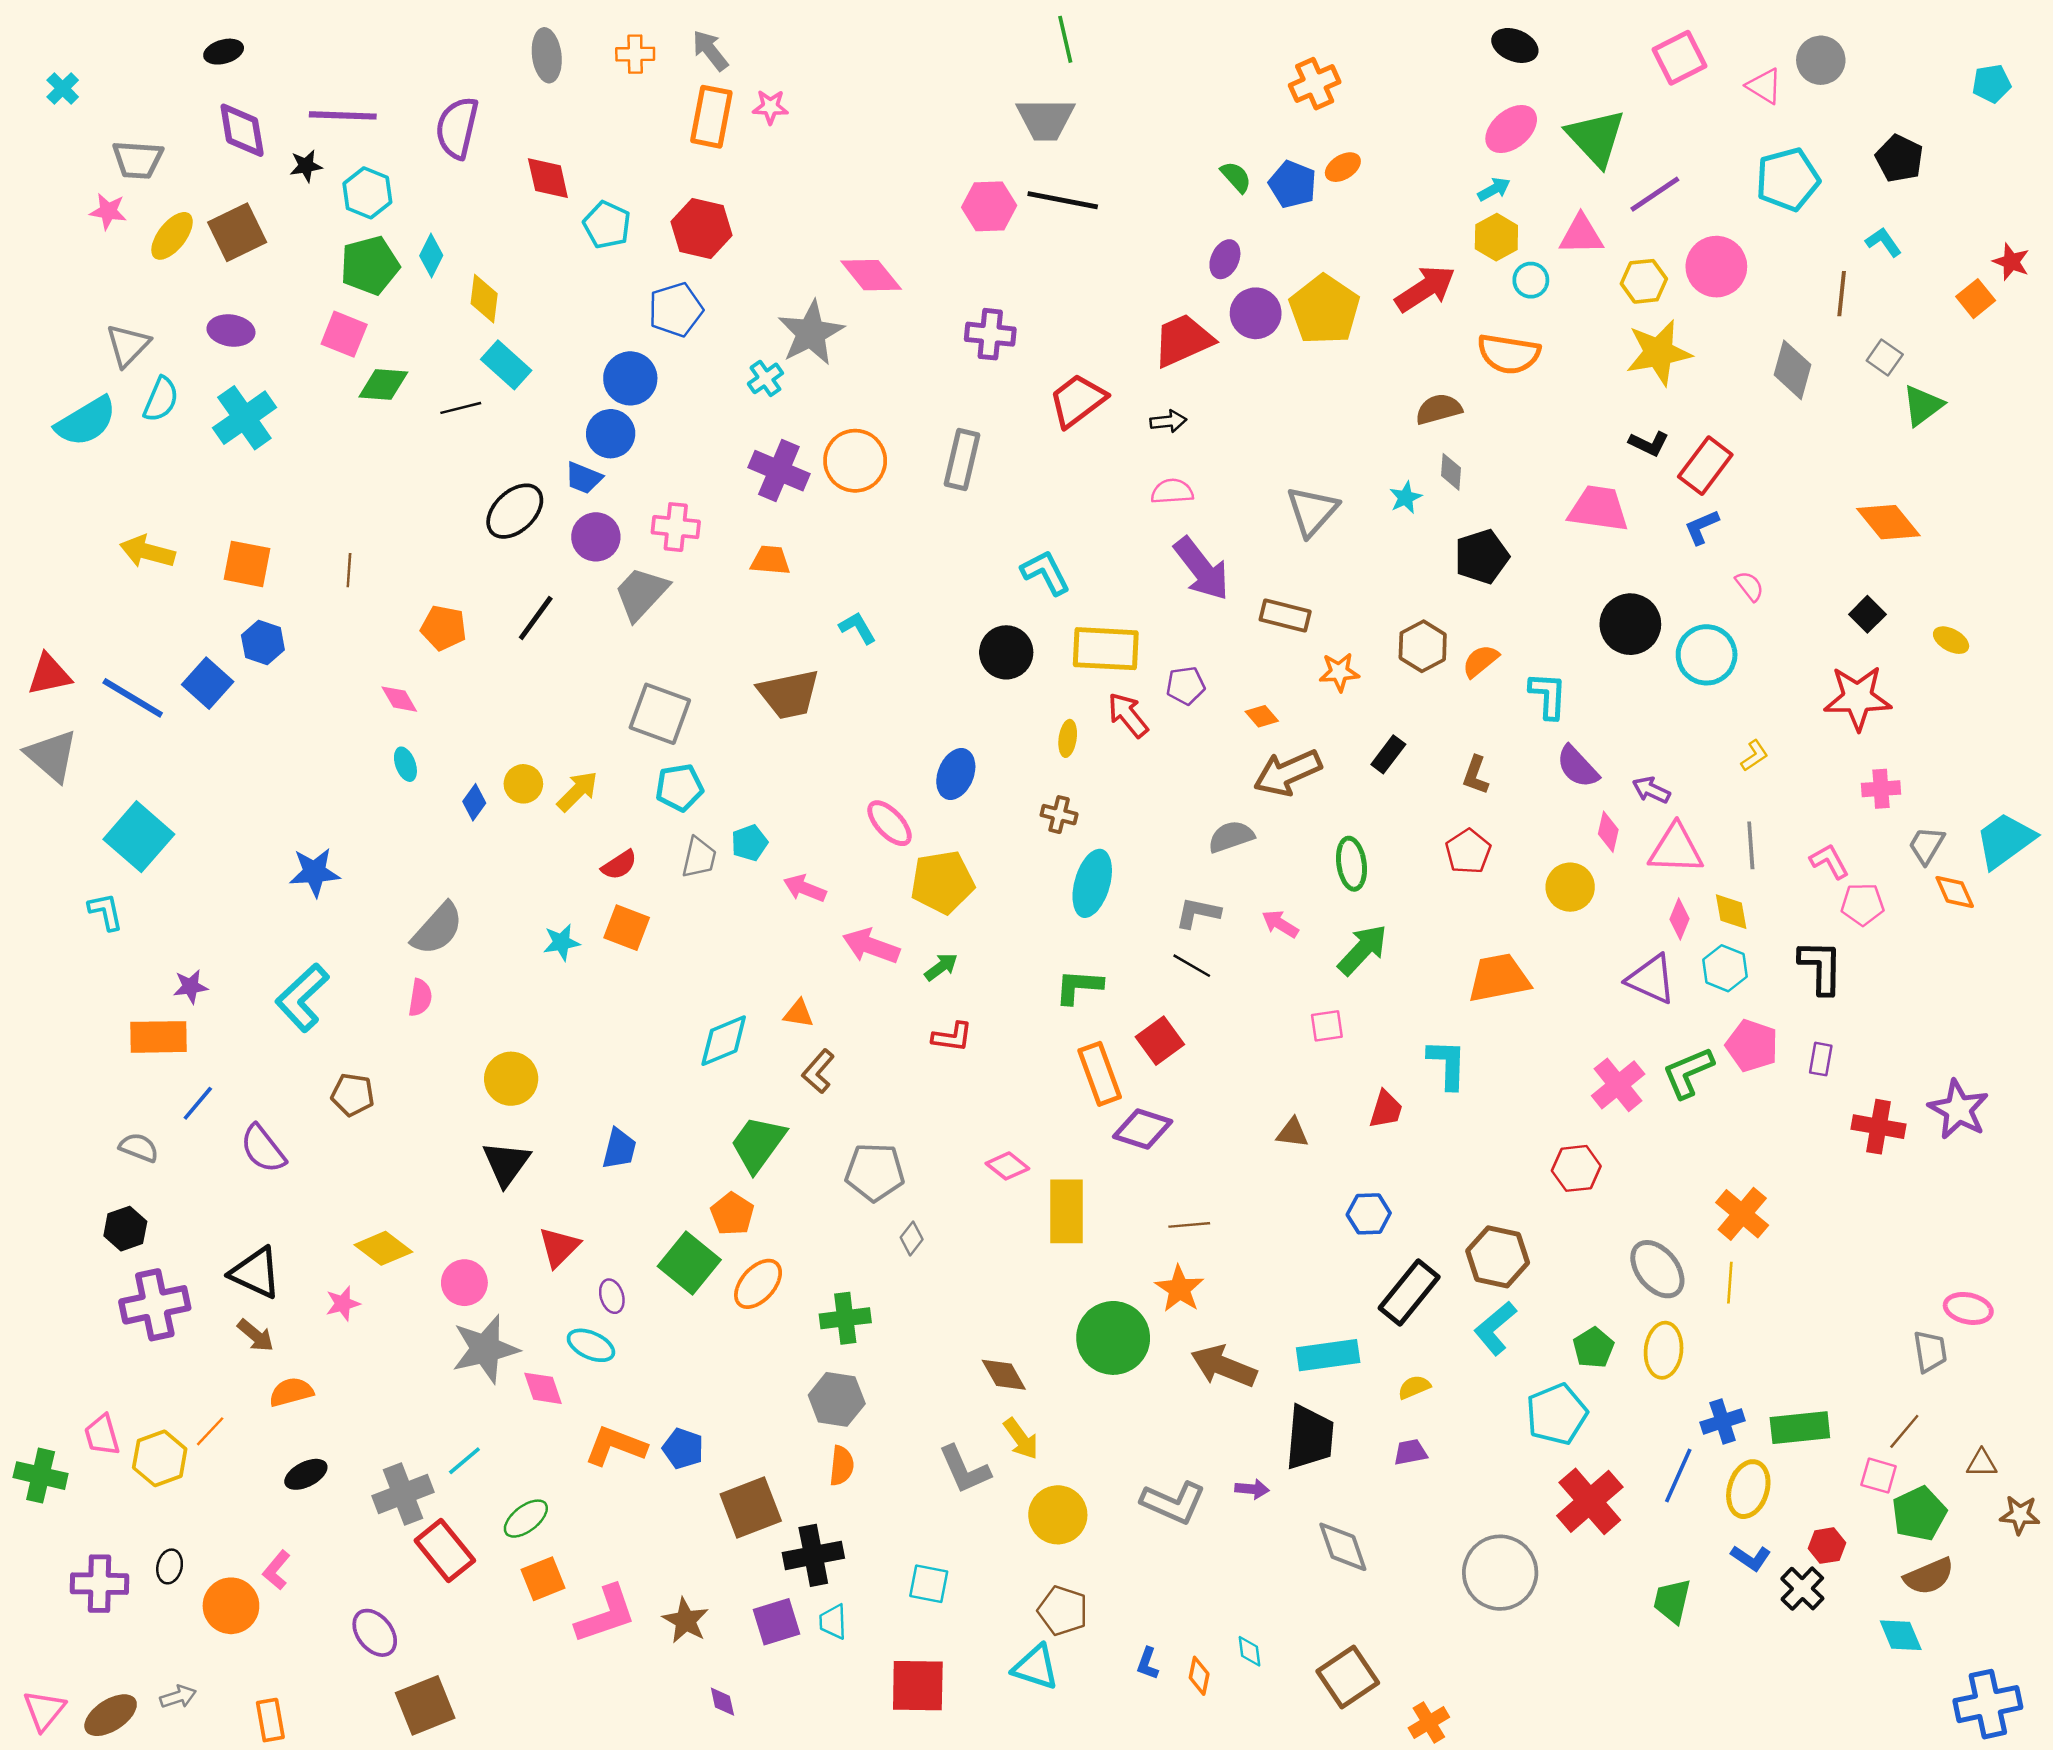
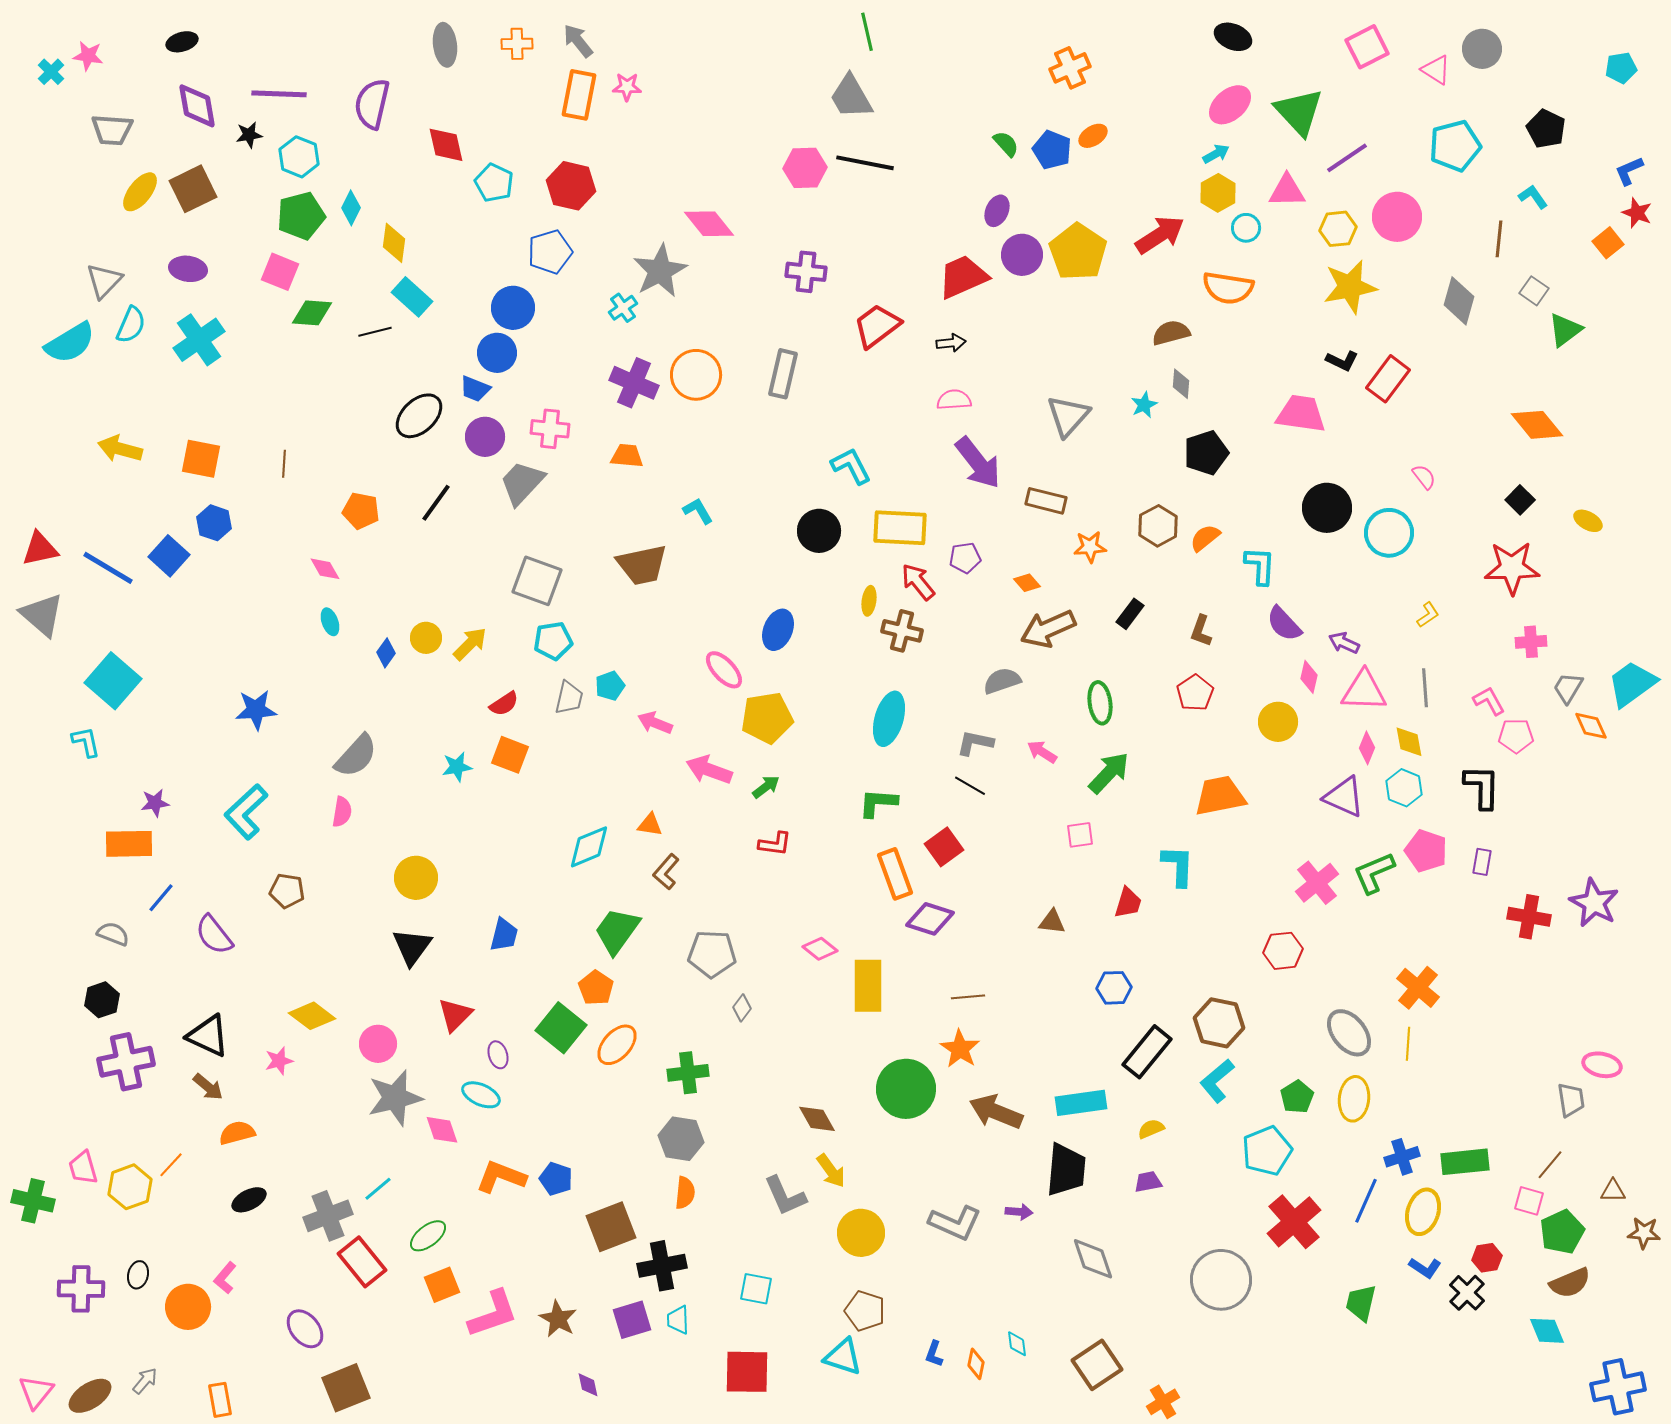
gray trapezoid: (1046, 119) -> (851, 97), turned 60
pink star: (108, 211) -> (88, 56), moved
blue L-shape: (1702, 527) -> (1629, 171), moved
brown cross: (1059, 815) -> (902, 631), moved, size x1.4
gray arrow: (178, 1697) -> (145, 1381), turned -32

